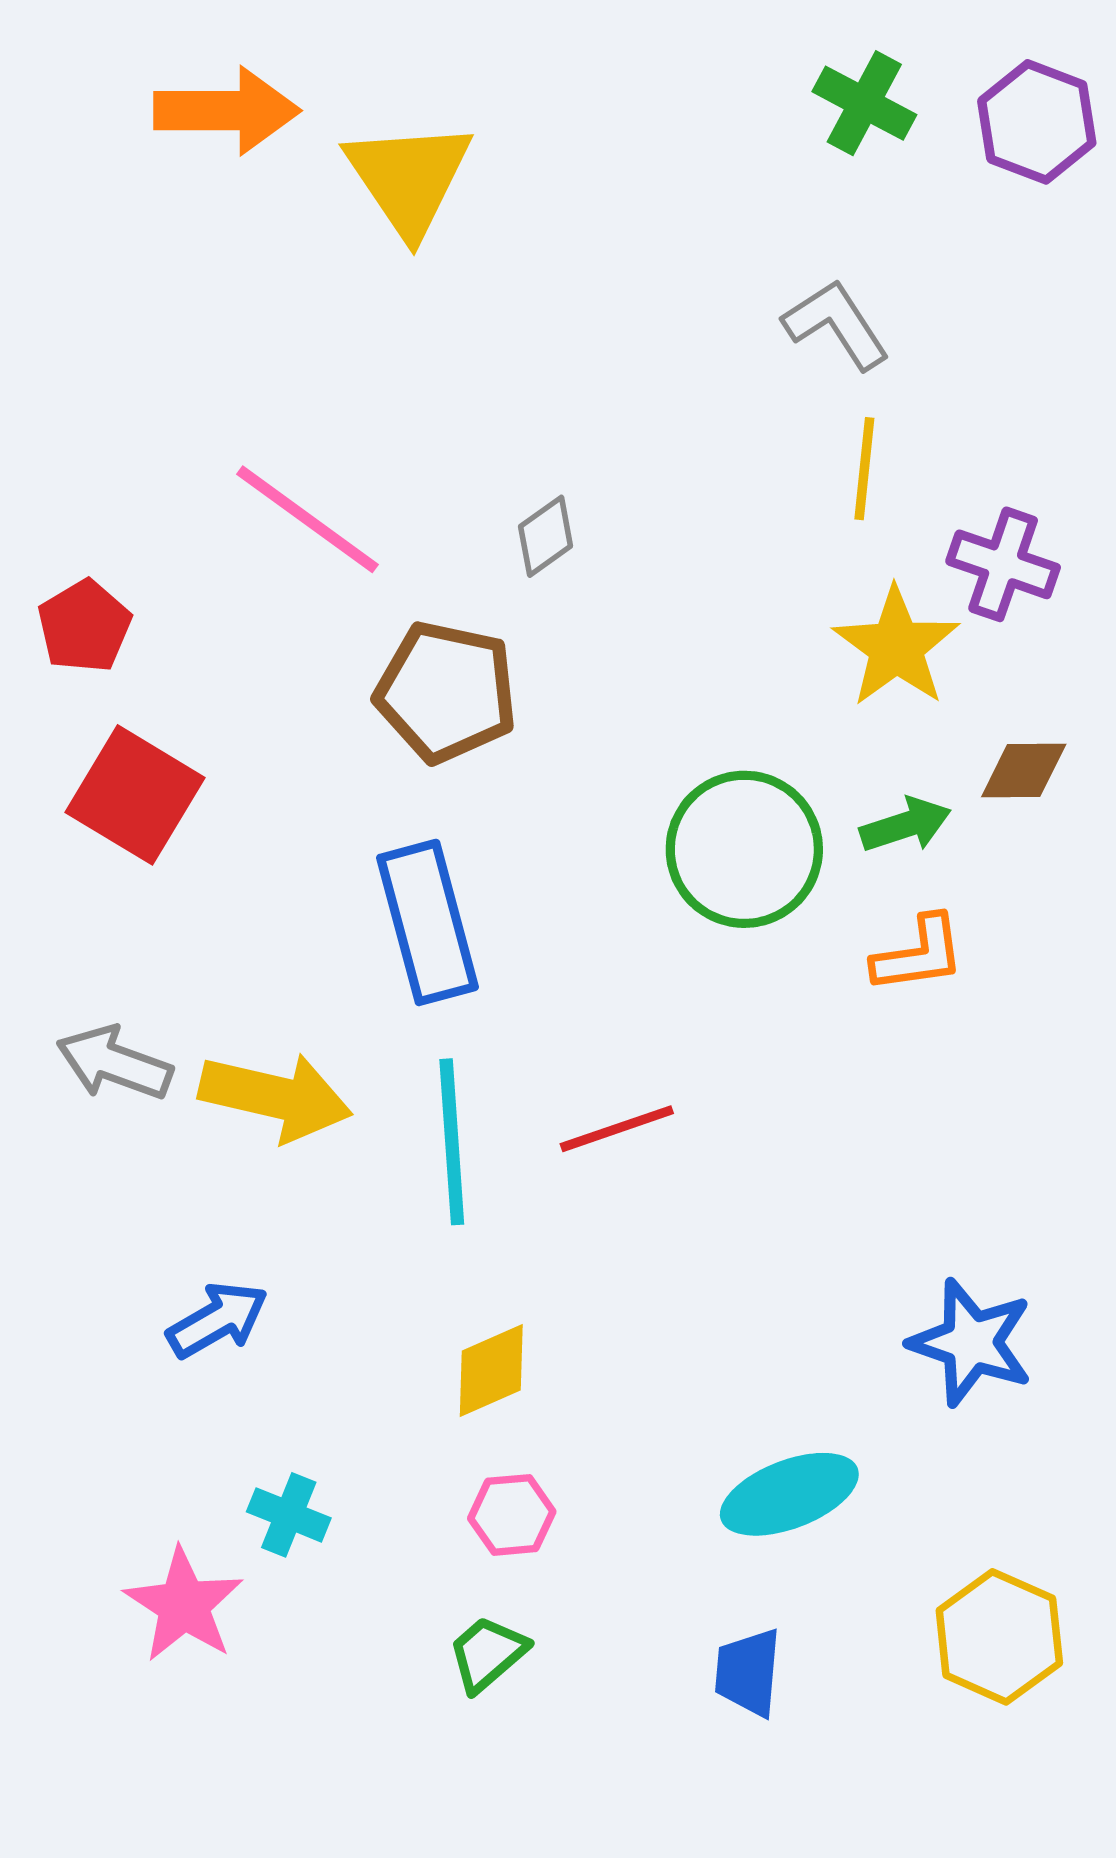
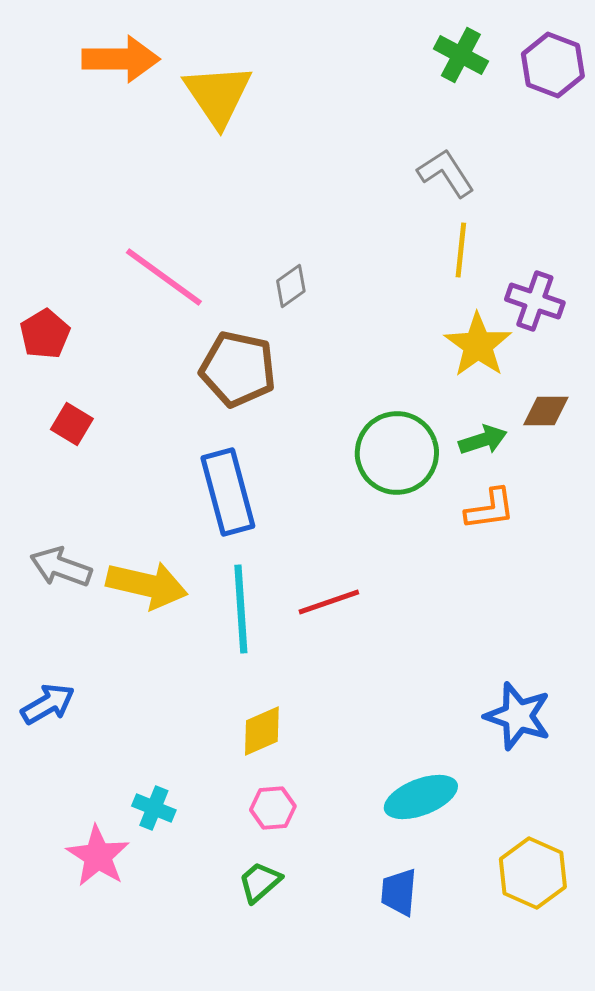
red square: (135, 795) -> (72, 424), size x0.6
blue arrow: (217, 1320) -> (48, 704), moved

